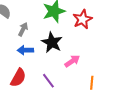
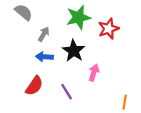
pink arrow: (72, 61) -> (94, 73), turned -42
orange line: (92, 83) -> (125, 102), moved

